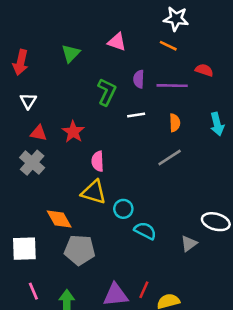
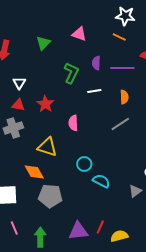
white triangle: (28, 101) -> (19, 83), moved
pink semicircle: (98, 161) -> (73, 123), moved
gray cross: (32, 163) -> (13, 128), turned 30
yellow triangle: (94, 192) -> (47, 147), moved

